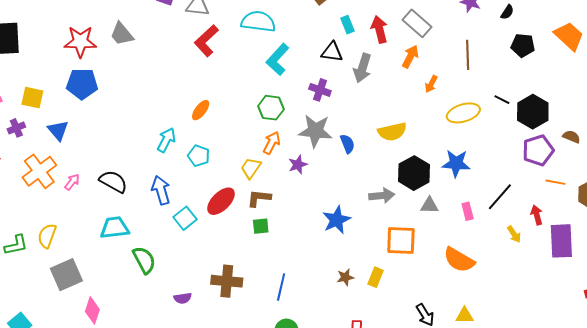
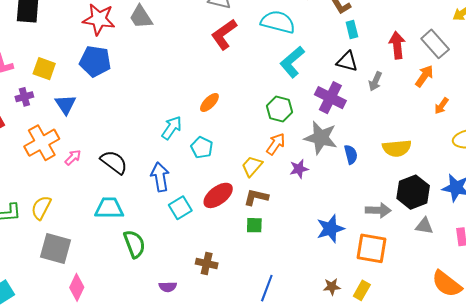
cyan rectangle: (347, 25) -> (352, 29), moved
gray arrow: (362, 68) -> (375, 81), size x0.7
purple cross: (320, 90) -> (330, 98), size x1.4
orange square: (401, 240) -> (371, 248), moved
gray square: (66, 275) -> (55, 249), turned 32
brown cross: (227, 281) -> (207, 264), moved, size x0.7

